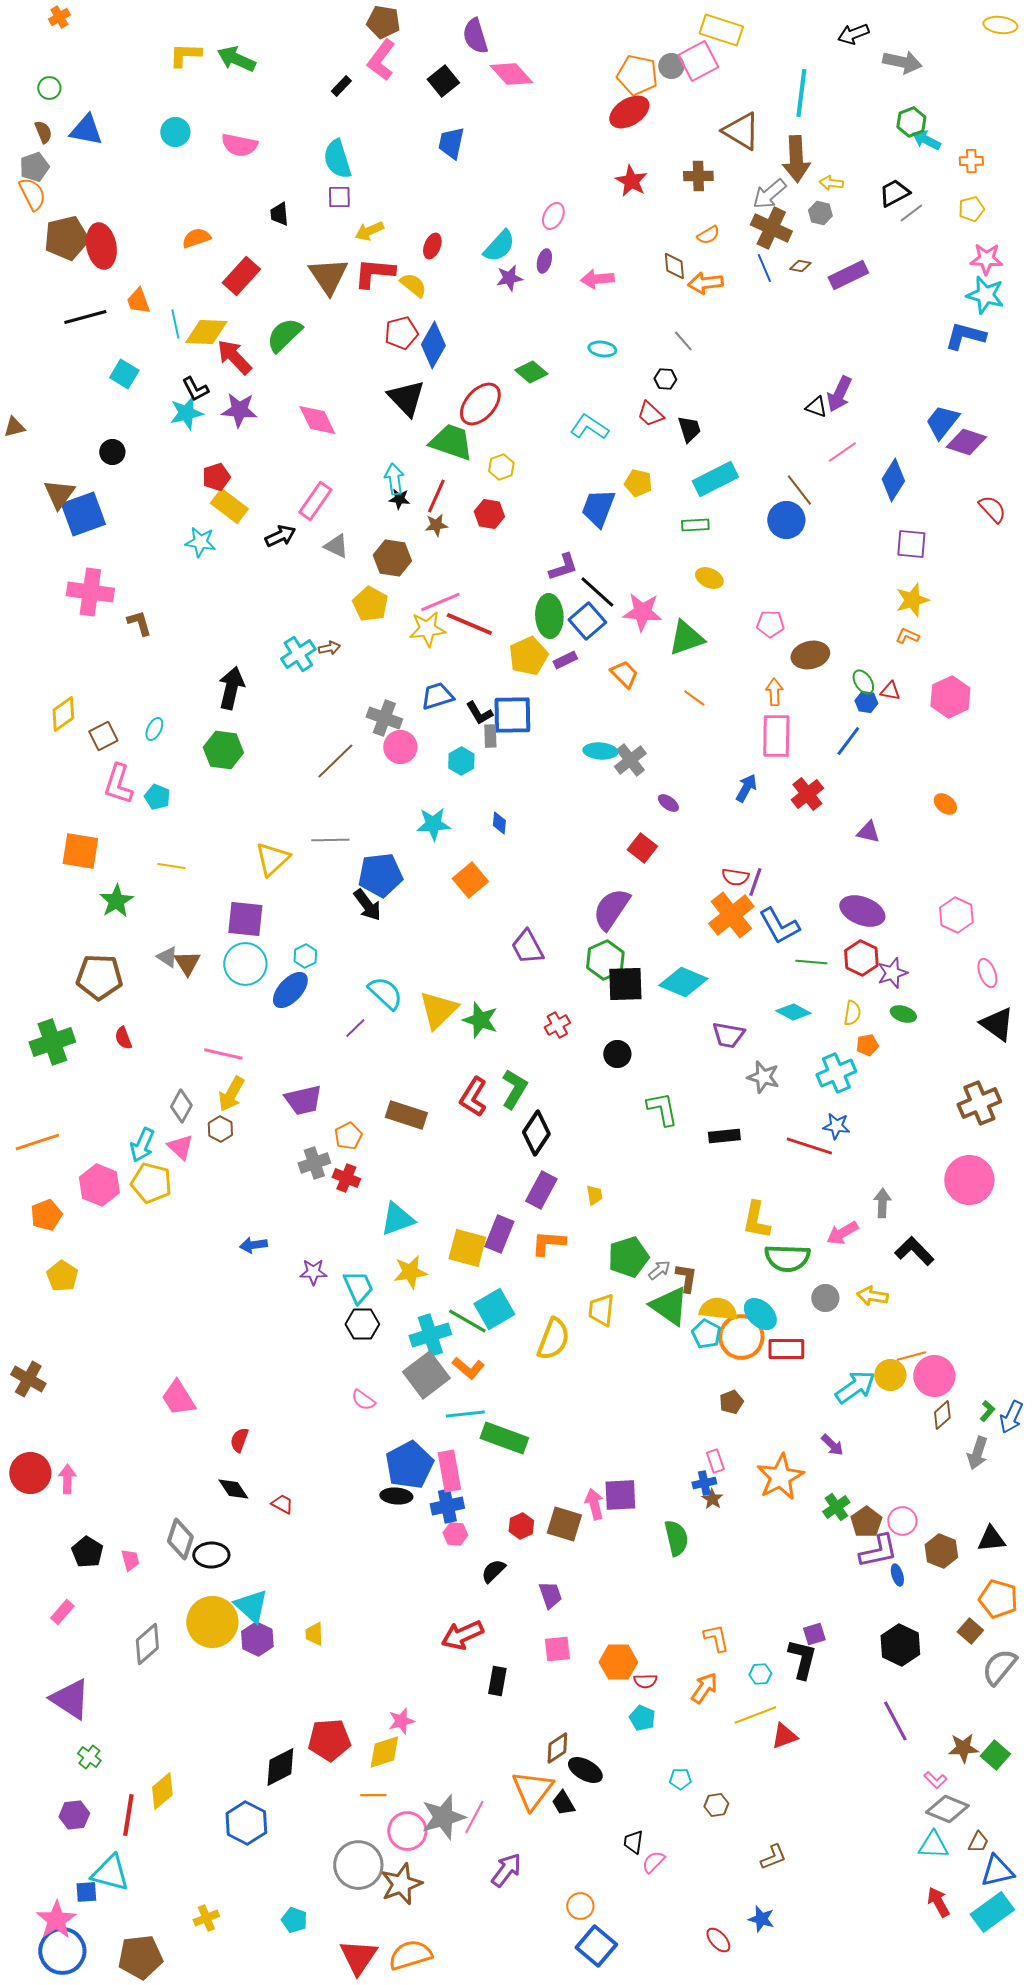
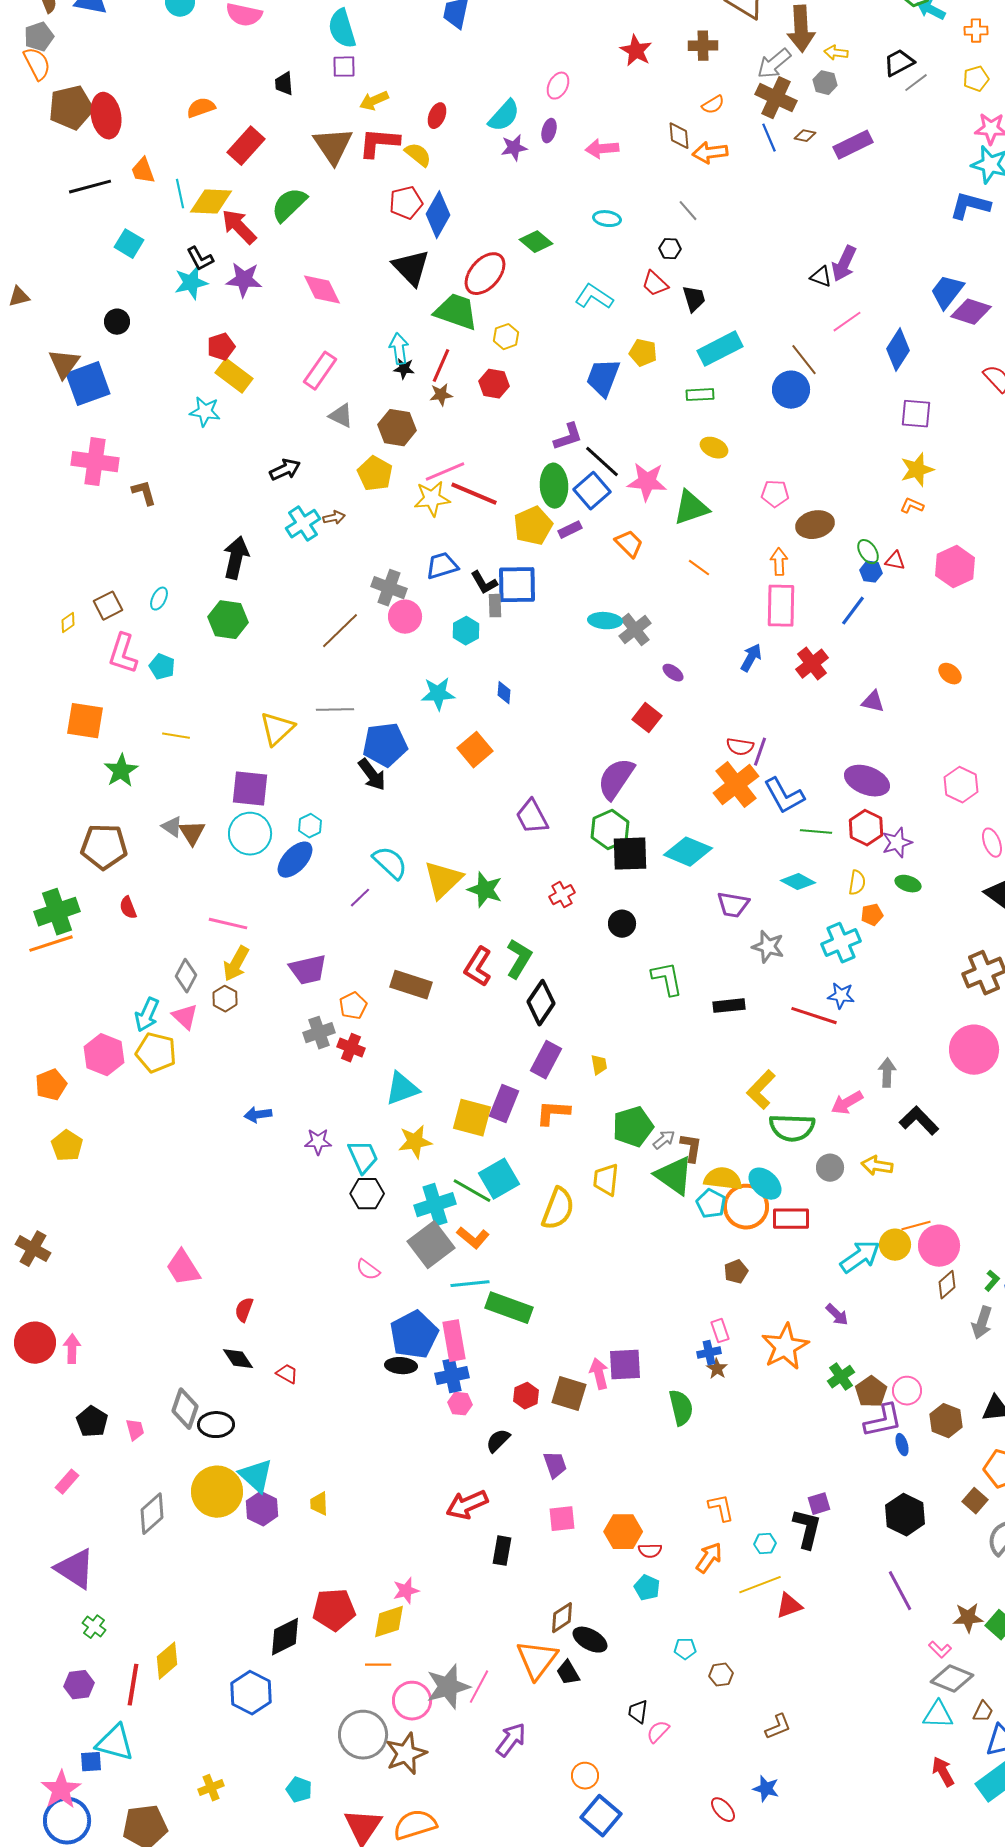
black arrow: (280, 536) -> (285, 470), moved
yellow diamond: (63, 714) -> (68, 623), moved, size x0.6
orange line: (37, 1142) -> (51, 944), moved
yellow L-shape: (756, 1220) -> (761, 1090), turned 33

